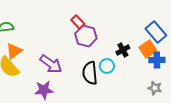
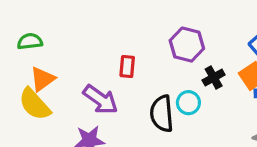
red rectangle: (78, 22) -> (127, 67), moved, turned 48
purple hexagon: (86, 36) -> (187, 45), moved

